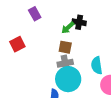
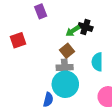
brown square: (65, 47) -> (67, 51), turned 32
cyan semicircle: (97, 65) -> (97, 62), moved

